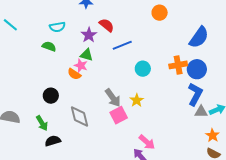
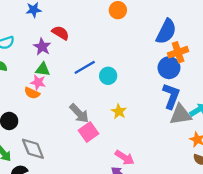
blue line: (122, 45) -> (85, 67), moved
orange cross: (178, 65) -> (178, 52), moved
yellow star: (137, 100) -> (119, 111), moved
gray triangle: (201, 112) -> (181, 115), size x1.5
gray diamond: (79, 117) -> (33, 149), moved

